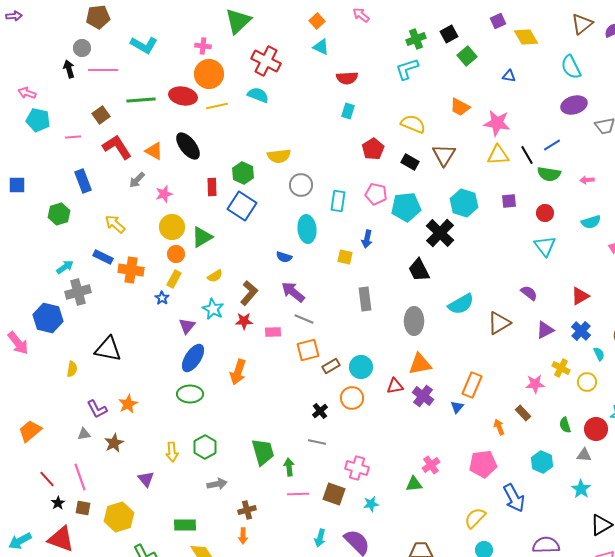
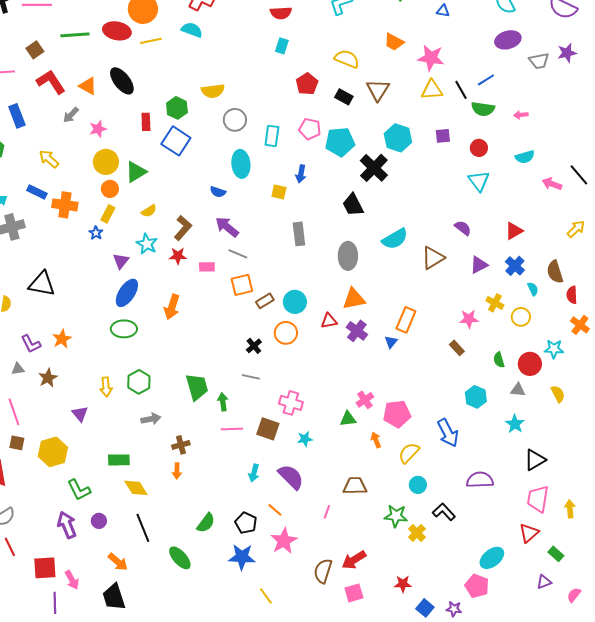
orange arrow: (499, 427) -> (376, 440), moved
pink pentagon: (483, 464) -> (397, 414), moved

